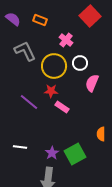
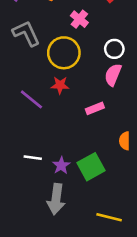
white circle: (80, 63) -> (114, 49), moved
pink rectangle: (62, 107) -> (95, 108), moved, turned -56
white line: (20, 147) -> (33, 158), moved

